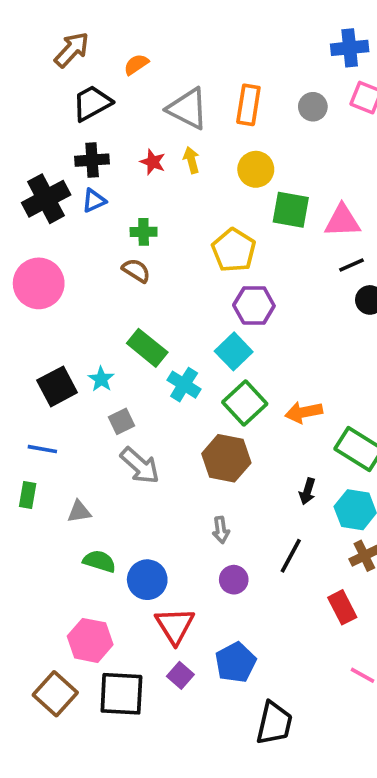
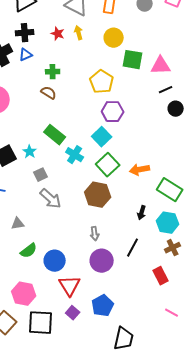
green semicircle: (99, 561) -> (29, 251), turned 126
purple circle: (234, 580) -> (102, 261), size x1.5

